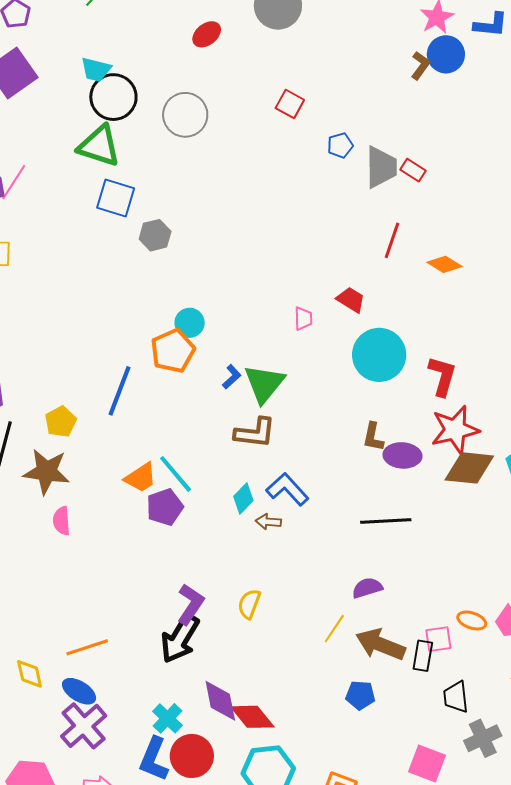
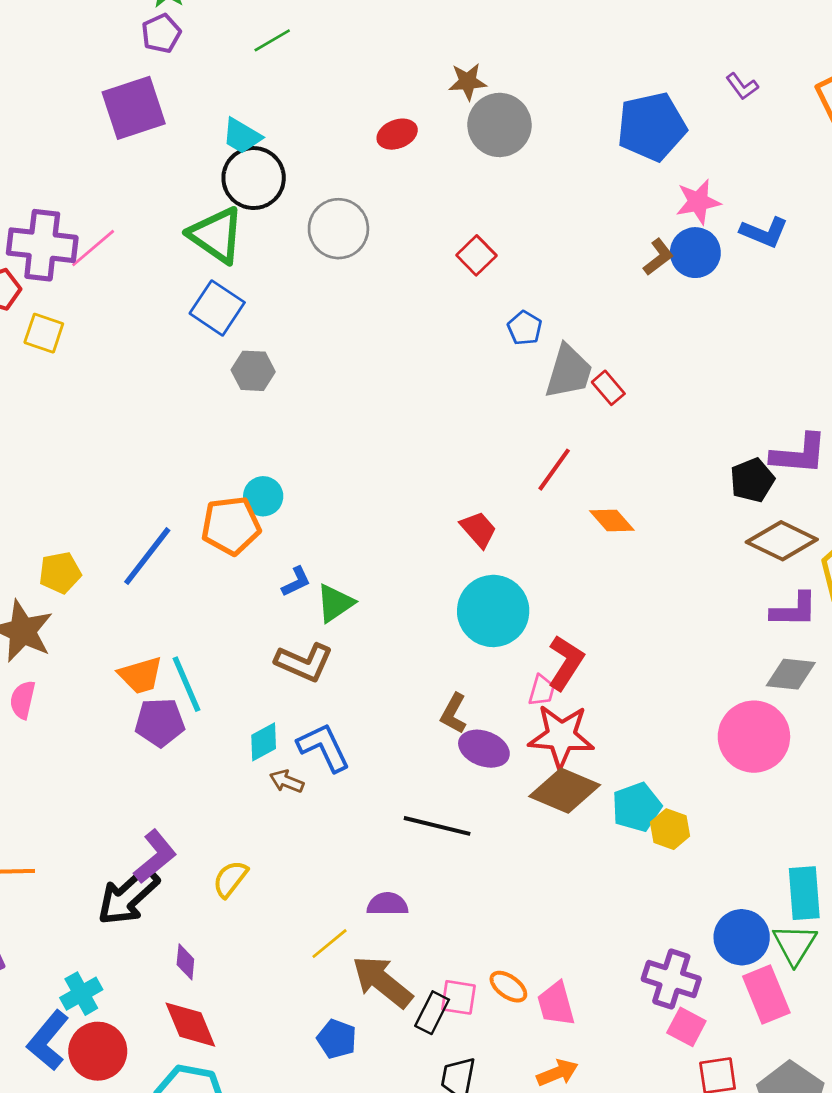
blue pentagon: (340, 145) -> (525, 328), turned 30
pink trapezoid: (303, 319) -> (542, 690), moved
green triangle: (264, 384) -> (335, 603), size x0.7
purple diamond: (220, 701) -> (185, 962), moved, size x0.6

